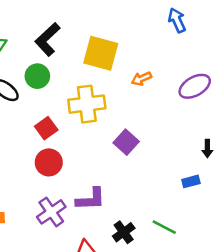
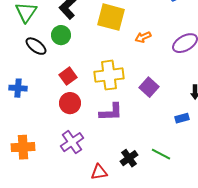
yellow cross: (87, 104) -> (109, 75), moved
purple square: (126, 142) -> (149, 87), moved
purple L-shape: (91, 199) -> (111, 112), moved

